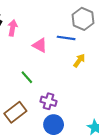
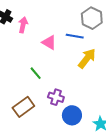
yellow arrow: (79, 61) -> (87, 58), size x1.5
blue circle: (54, 125) -> (72, 115), moved

